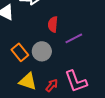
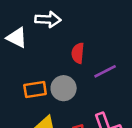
orange rectangle: (20, 52) -> (35, 89), turned -60

